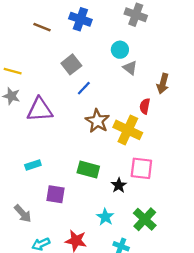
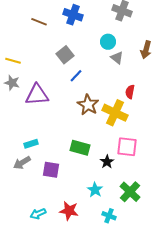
brown arrow: (163, 84) -> (146, 50), moved
gray arrow: (23, 214) -> (22, 163), moved, turned 102

